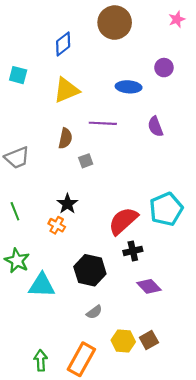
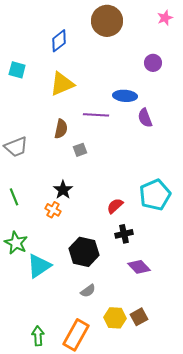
blue ellipse: (129, 87) -> (125, 96), moved
red semicircle: (123, 221) -> (115, 206), size x0.6
cyan triangle: (42, 285) -> (39, 266), turned -36

